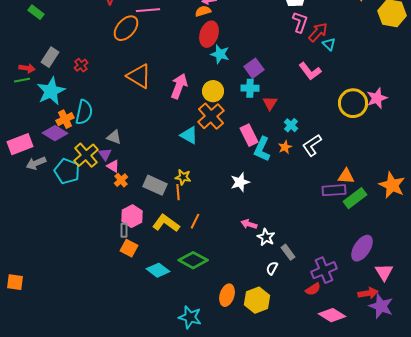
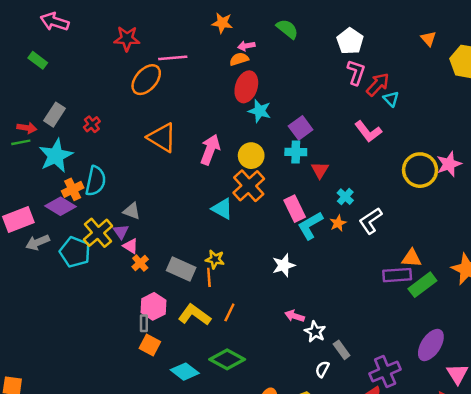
cyan L-shape: (262, 149) -> (310, 226), turned 35

